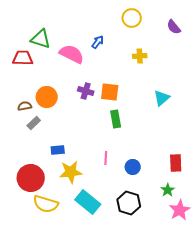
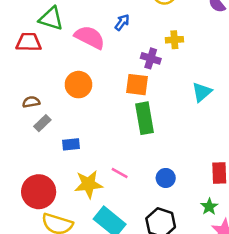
purple cross: (86, 91) -> (151, 58), moved
orange circle: (47, 97) -> (78, 85), moved
green rectangle: (116, 119) -> (144, 118), size x1.4
blue rectangle: (58, 150) -> (71, 144), moved
pink line: (106, 158) -> (120, 173), moved, turned -64

